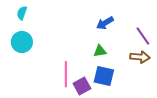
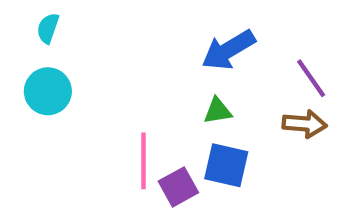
blue arrow: (105, 23) -> (228, 50), size x1.4

